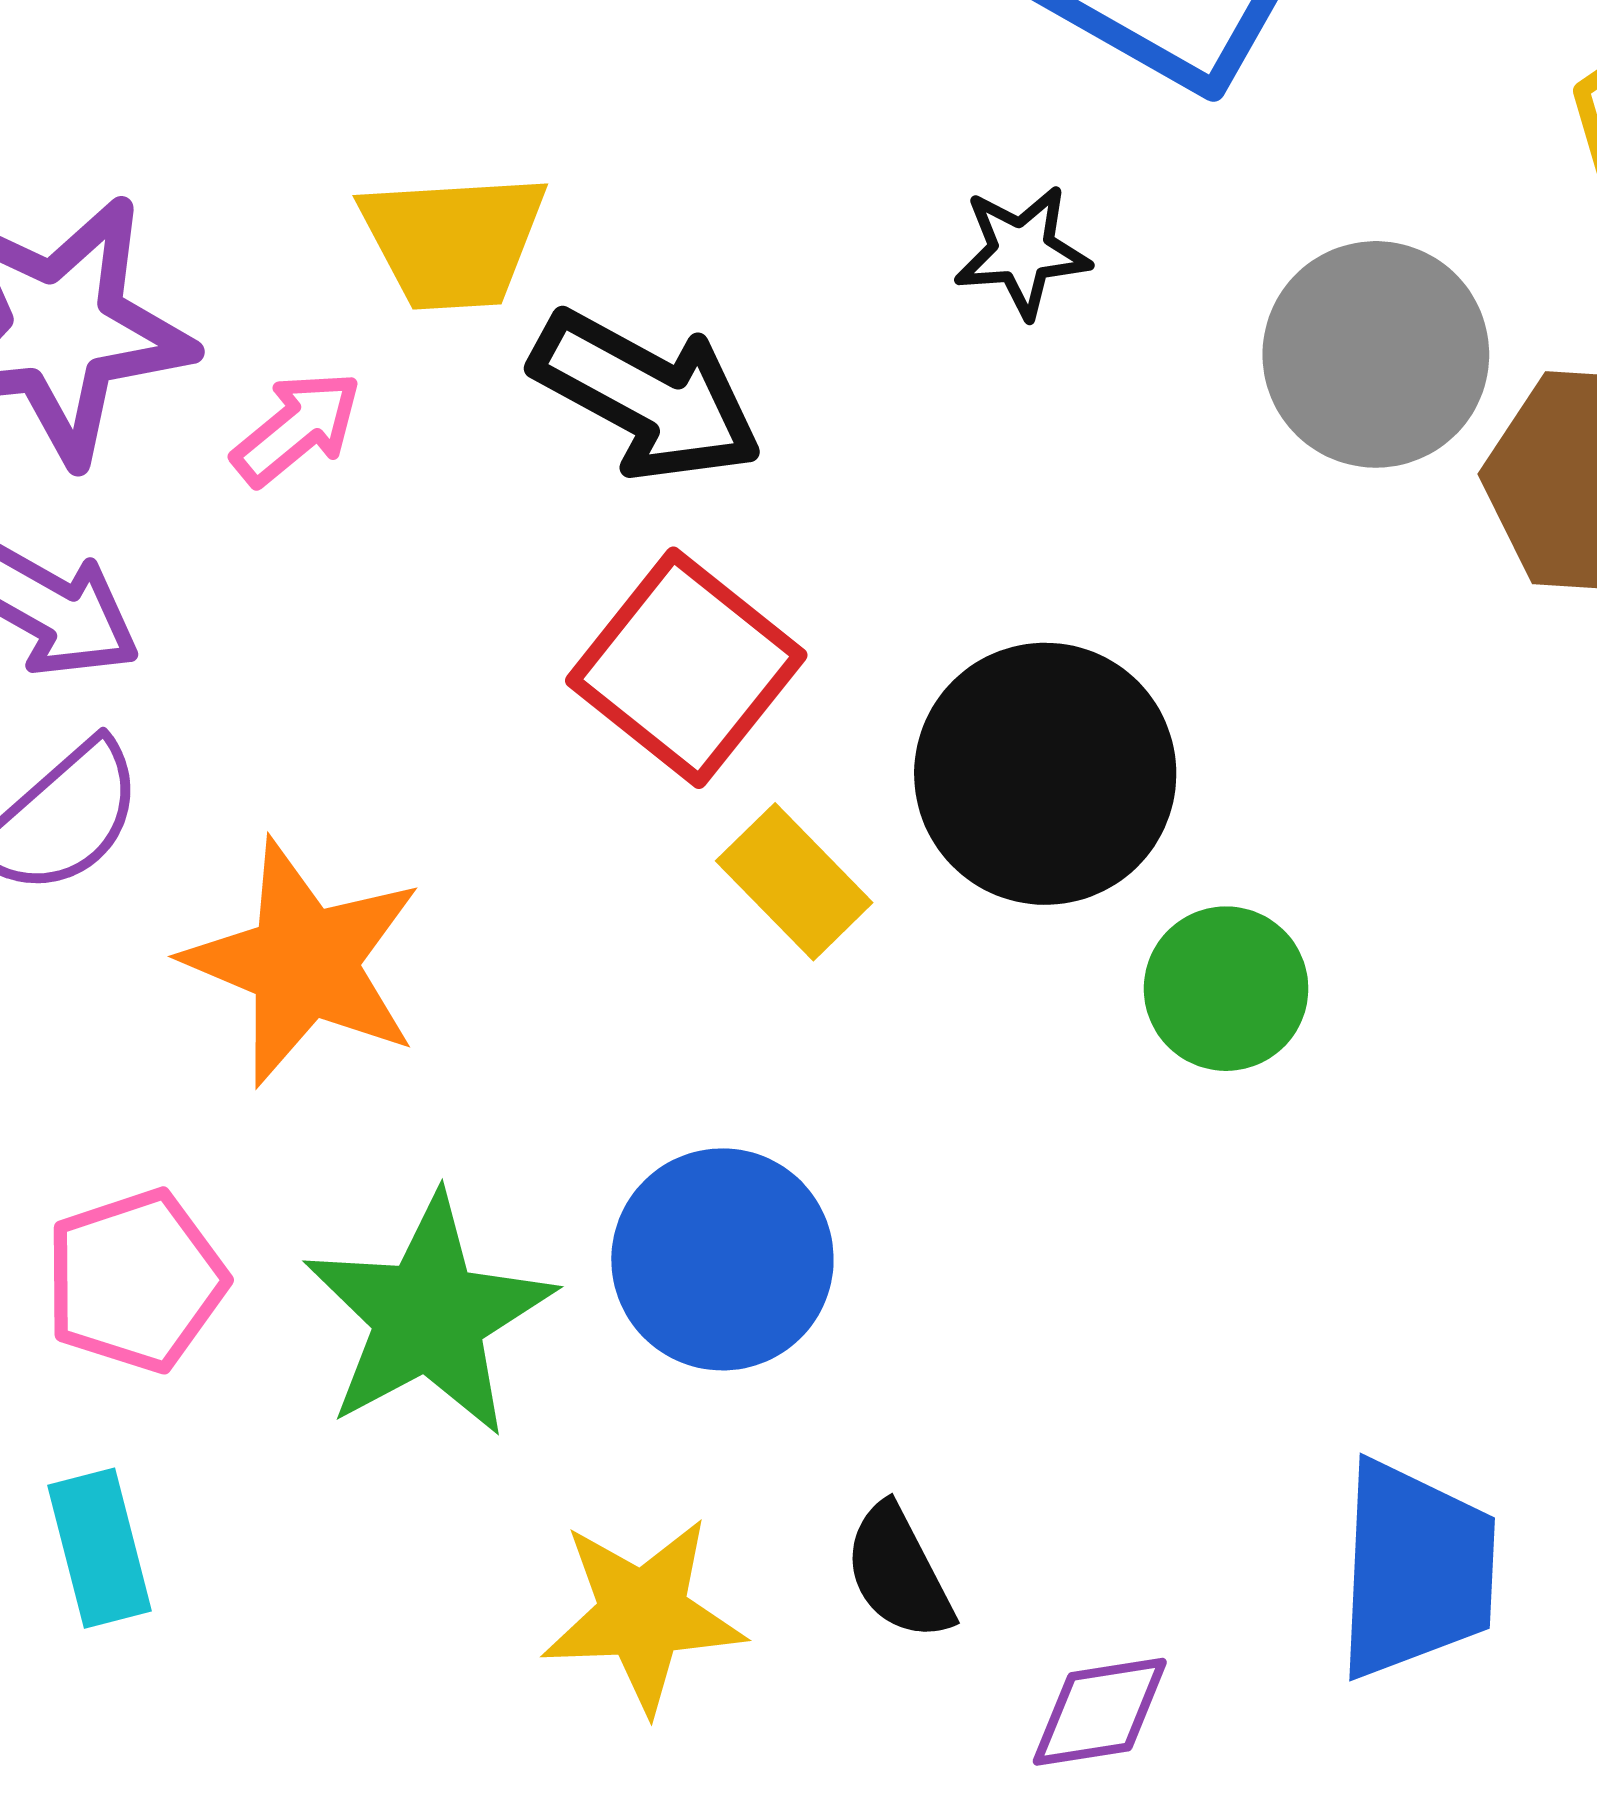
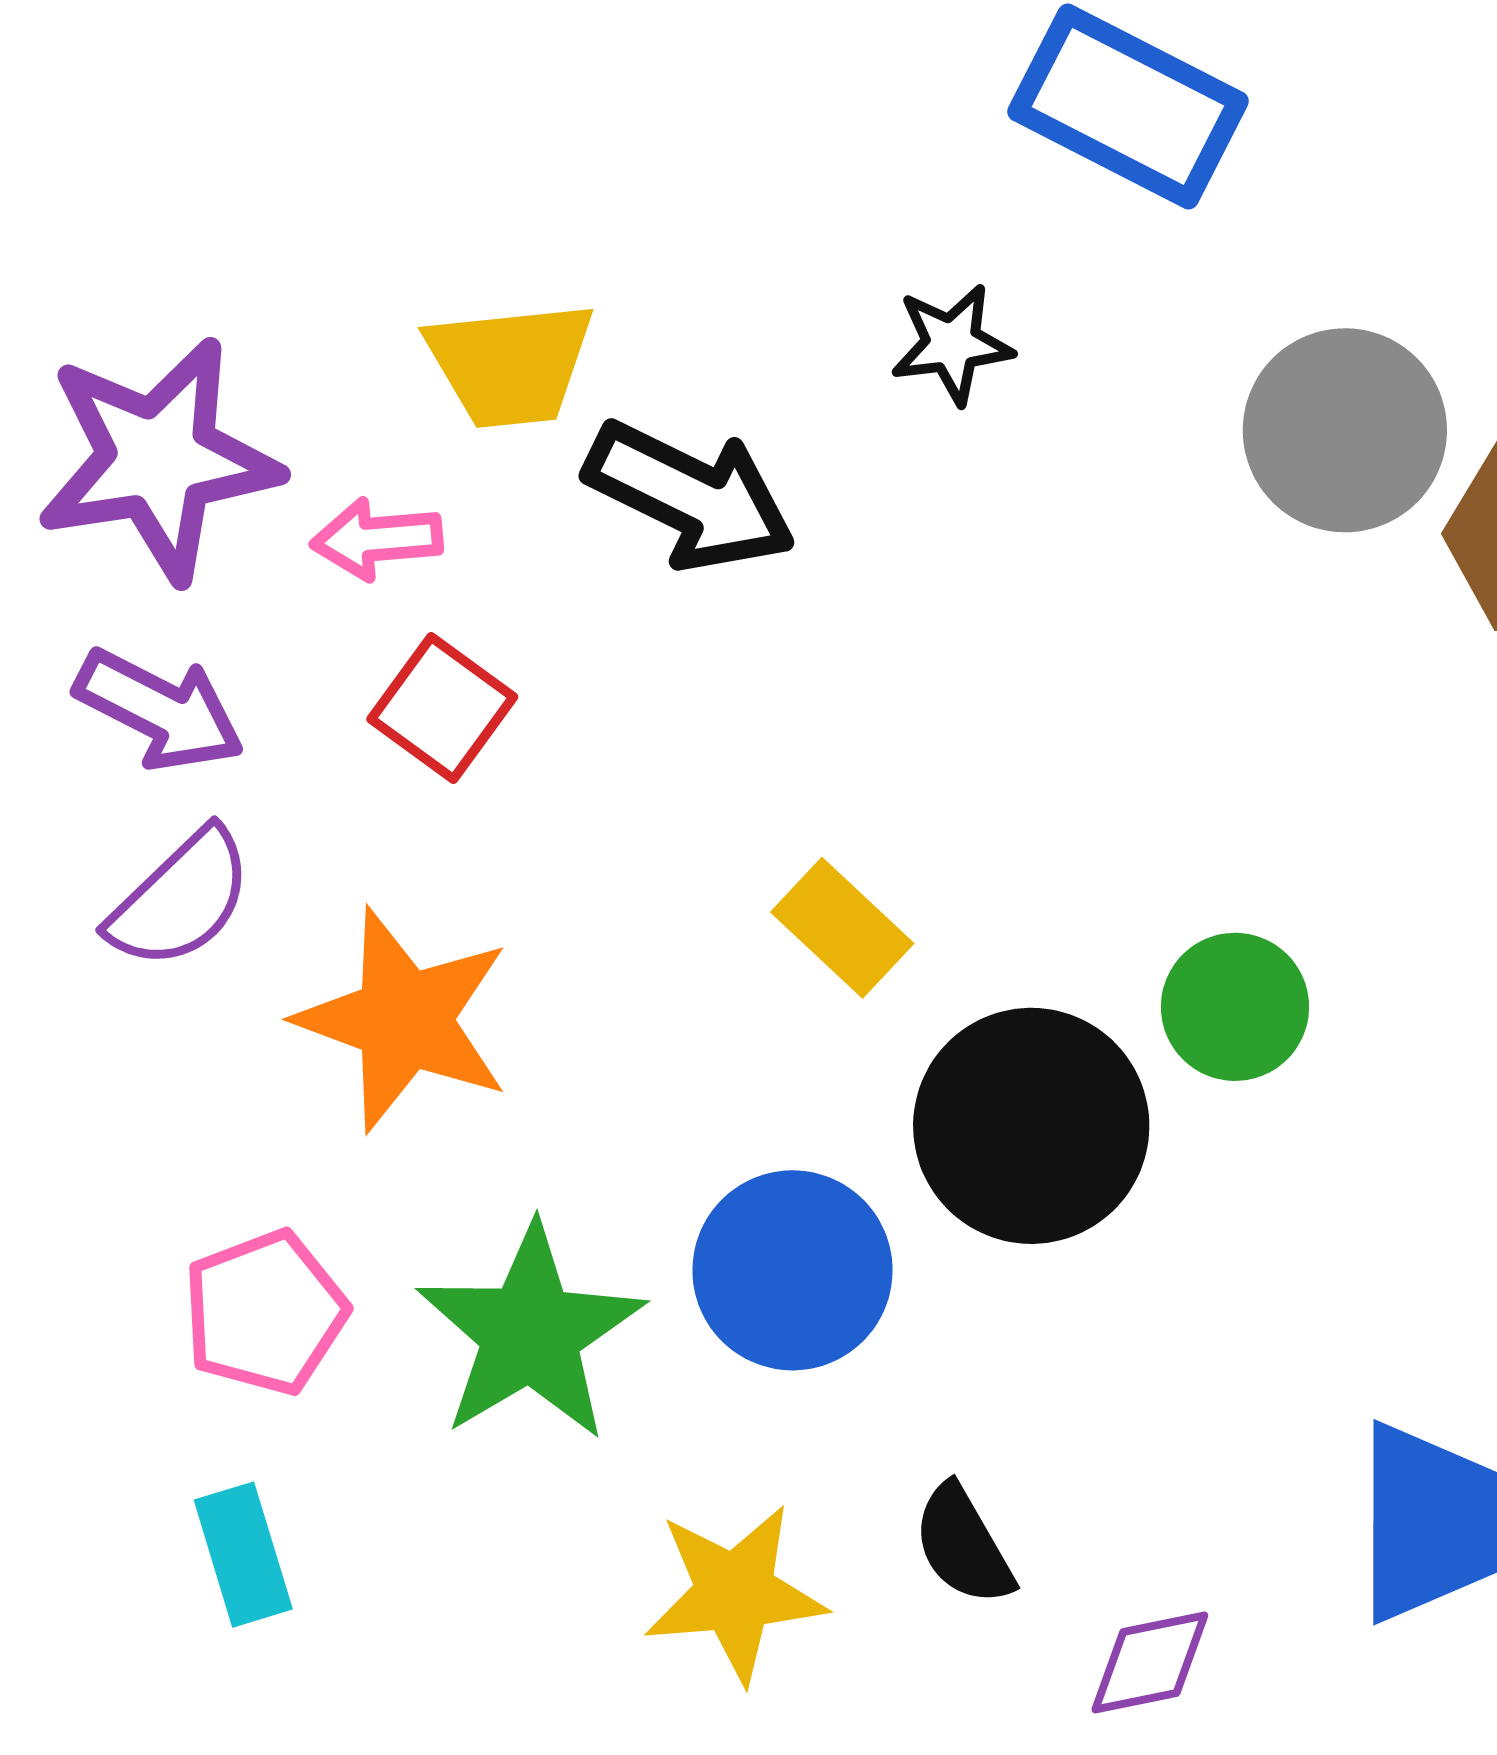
black star: (1022, 252) -> (952, 344), moved
pink arrow: (297, 428) -> (377, 539), turned -143
red square: (686, 668) -> (442, 708), moved, size x0.7
black circle: (1045, 774) -> (1031, 1126), moved

